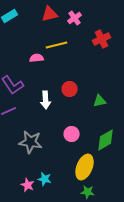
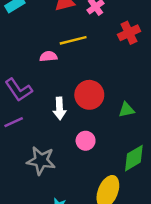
red circle: (70, 89) -> (89, 95), size x1.5
pink circle: (72, 134) -> (86, 141), moved

